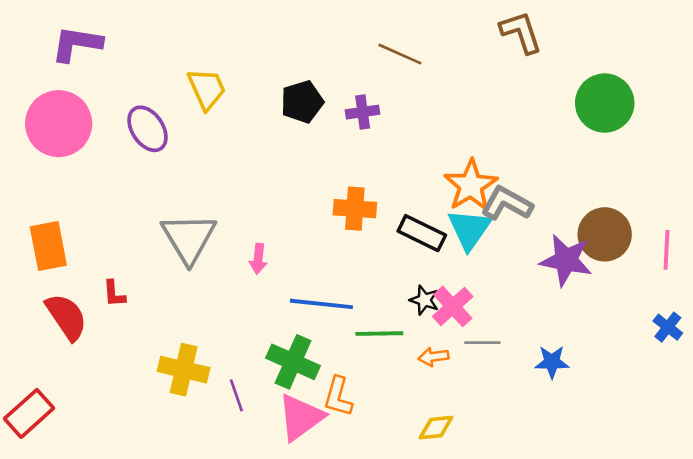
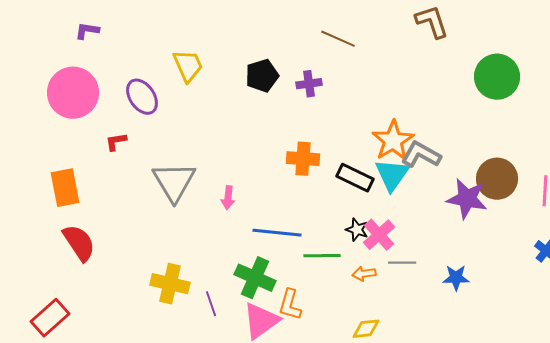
purple L-shape: (77, 44) -> (87, 31), size x0.6
red L-shape: (114, 294) -> (116, 142), moved, turned 85

